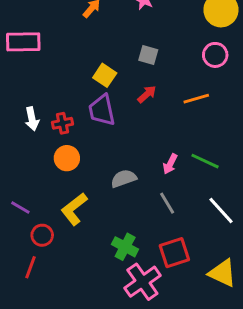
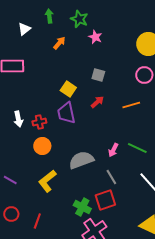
gray semicircle: (124, 179) -> (81, 160), size x1.4
red circle: (42, 235) -> (11, 214), moved
red square: (174, 253) -> (105, 200), moved
red line: (31, 267) -> (37, 221), moved

